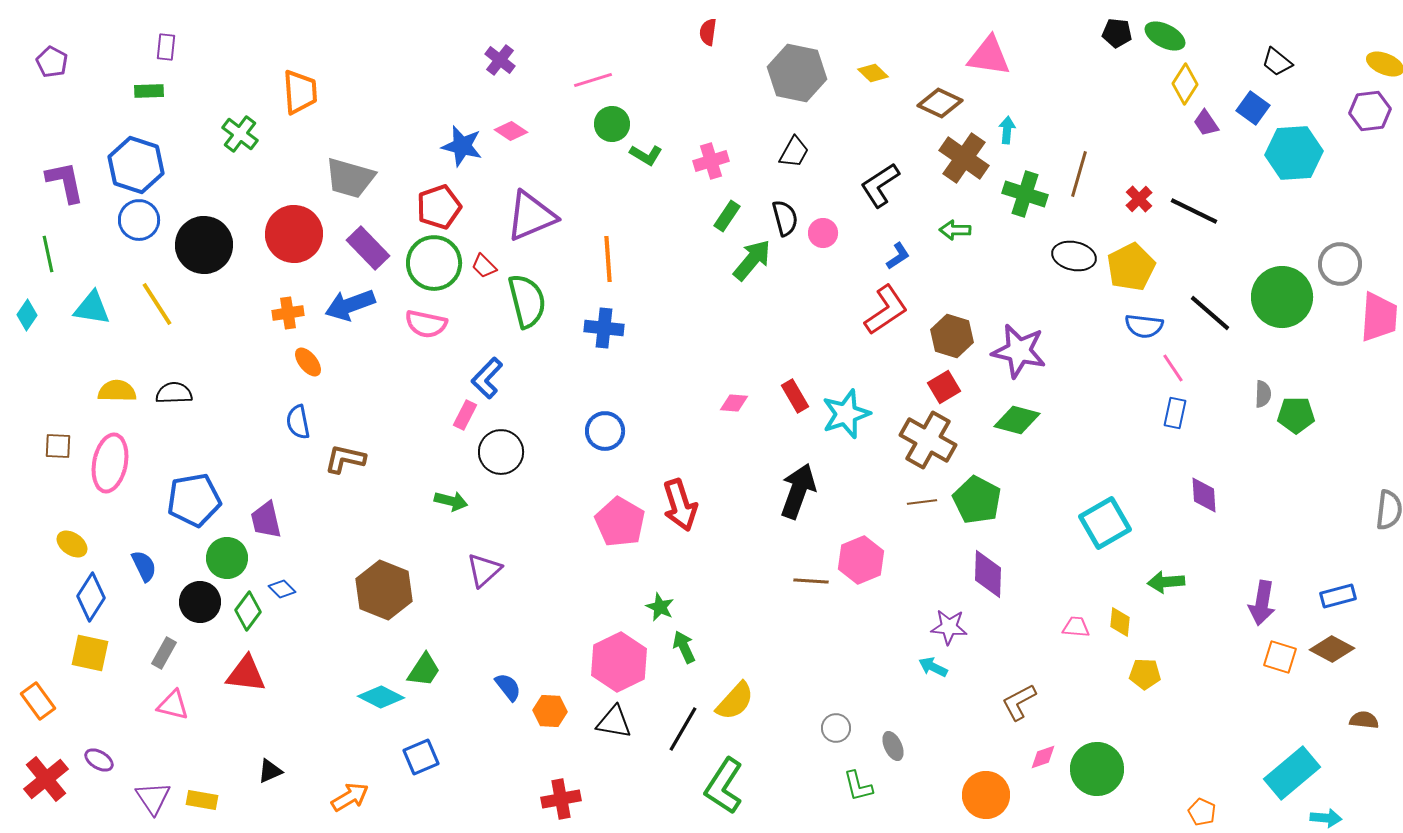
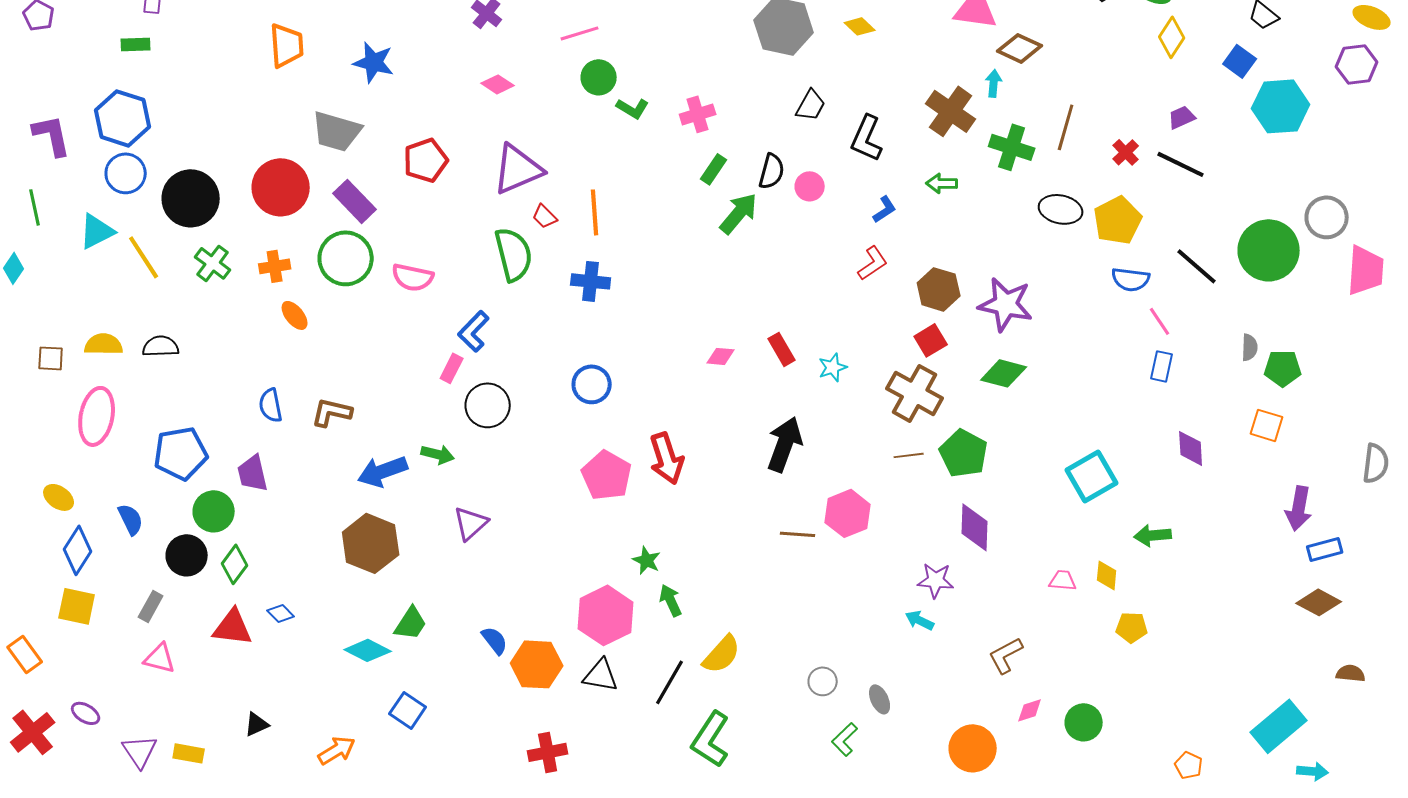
brown diamond: (940, 103) -> (1020, 48), moved
purple trapezoid: (1206, 123) -> (1182, 117), moved, turned 100
green cross: (240, 134) -> (213, 263), moved
blue star: (462, 146) -> (374, 62), moved
black trapezoid: (794, 152) -> (811, 105), moved
black L-shape: (880, 185) -> (867, 138), turned -33
black semicircle: (785, 218) -> (772, 171), turned 30
green circle: (434, 263) -> (346, 258), moved
red trapezoid: (484, 266) -> (545, 216), moved
blue arrow: (350, 305) -> (383, 471), moved
cyan triangle: (92, 308) -> (97, 231), moved, turned -36
red L-shape: (886, 310) -> (873, 263), size x0.7
cyan star: (846, 414) -> (833, 367), size x0.6
blue semicircle: (298, 422) -> (271, 405), moved
brown square: (58, 446) -> (51, 358), moved
blue diamond: (282, 589) -> (281, 613), moved
purple arrow: (1262, 603) -> (1299, 508), moved
orange square: (1280, 657) -> (1267, 425), moved
orange hexagon: (550, 711) -> (537, 664), size x1.5
blue square: (421, 757) -> (408, 710), turned -33
green circle: (1097, 769) -> (1084, 722), size x0.7
green L-shape: (858, 786) -> (845, 739), turned 60

